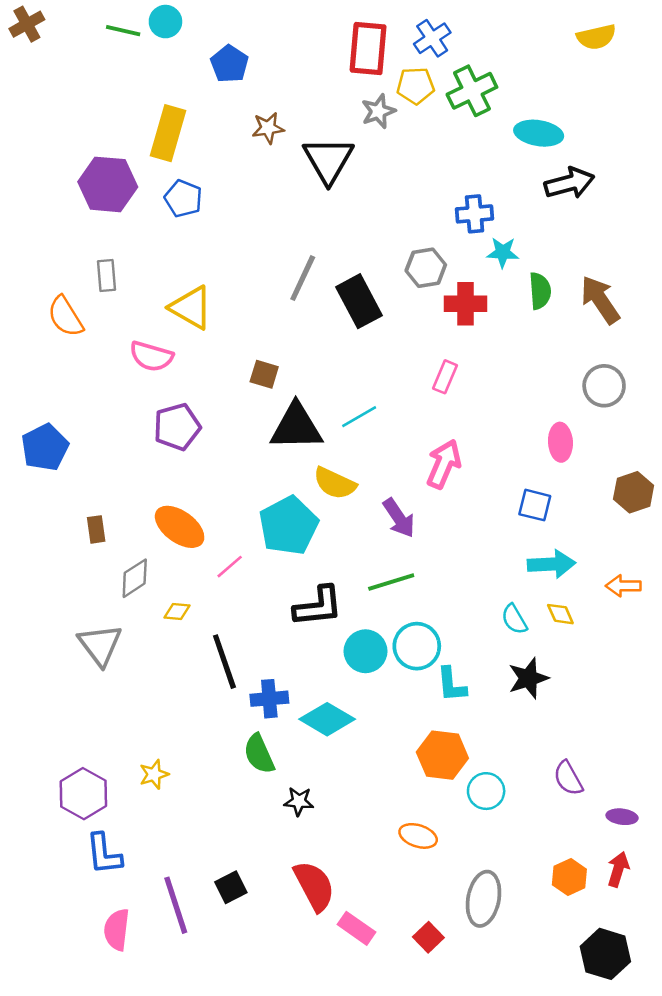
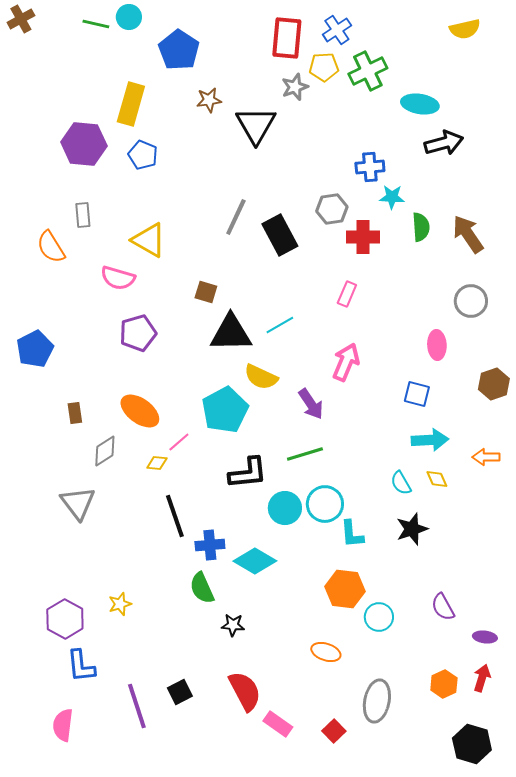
blue pentagon: (230, 64) -> (179, 50), size x1.4
yellow diamond: (177, 612) -> (157, 463), moved
pink semicircle: (117, 930) -> (63, 725), moved

